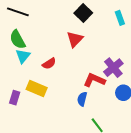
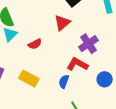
purple cross: (113, 68) -> (88, 44), moved
yellow rectangle: (37, 88) -> (29, 79), moved

